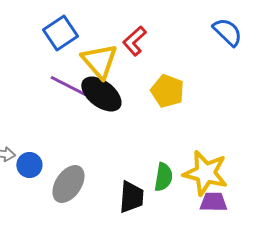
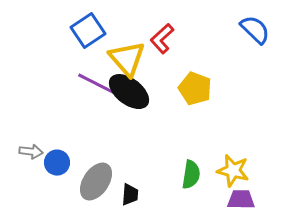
yellow star: (205, 173) -> (233, 171), size x0.7
black trapezoid: (131, 197) -> (130, 195), moved, size x0.7

